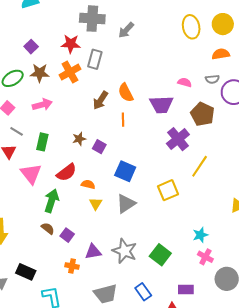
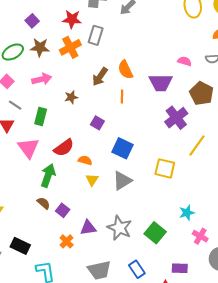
brown star: (79, 139) -> (71, 97), moved
yellow square: (168, 190) -> (165, 168), turned 35
cyan star: (200, 235) -> (187, 213), moved
orange cross: (72, 266) -> (67, 241), turned 32

